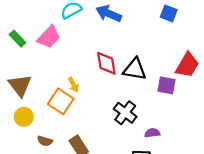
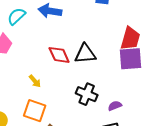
purple square: (167, 85) -> (131, 59), moved, size x1.4
orange square: (61, 101) -> (35, 111), moved

